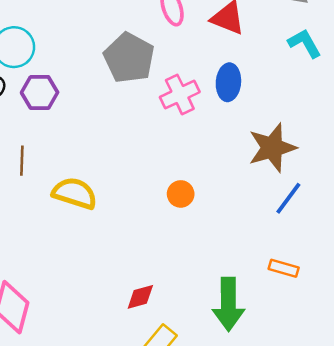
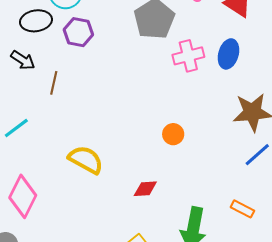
yellow semicircle: (75, 193) -> (86, 160), moved
red diamond: (140, 297) -> (145, 189), moved

